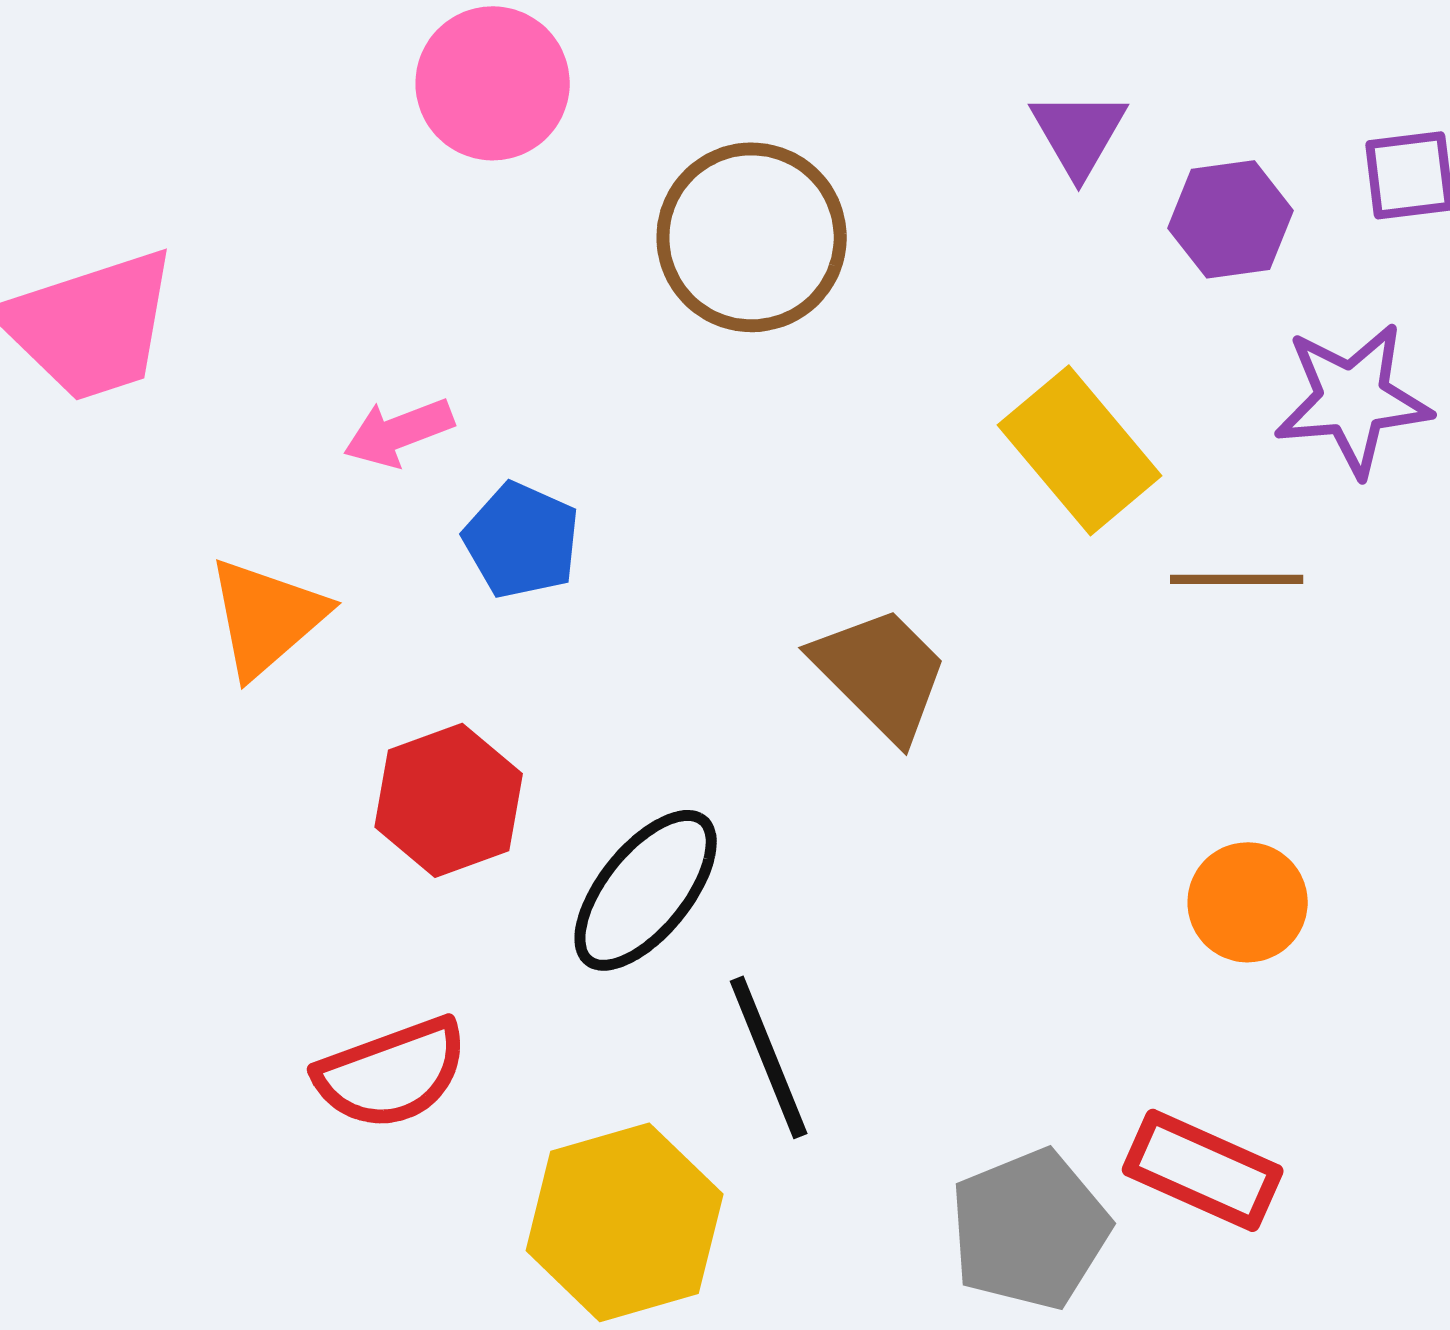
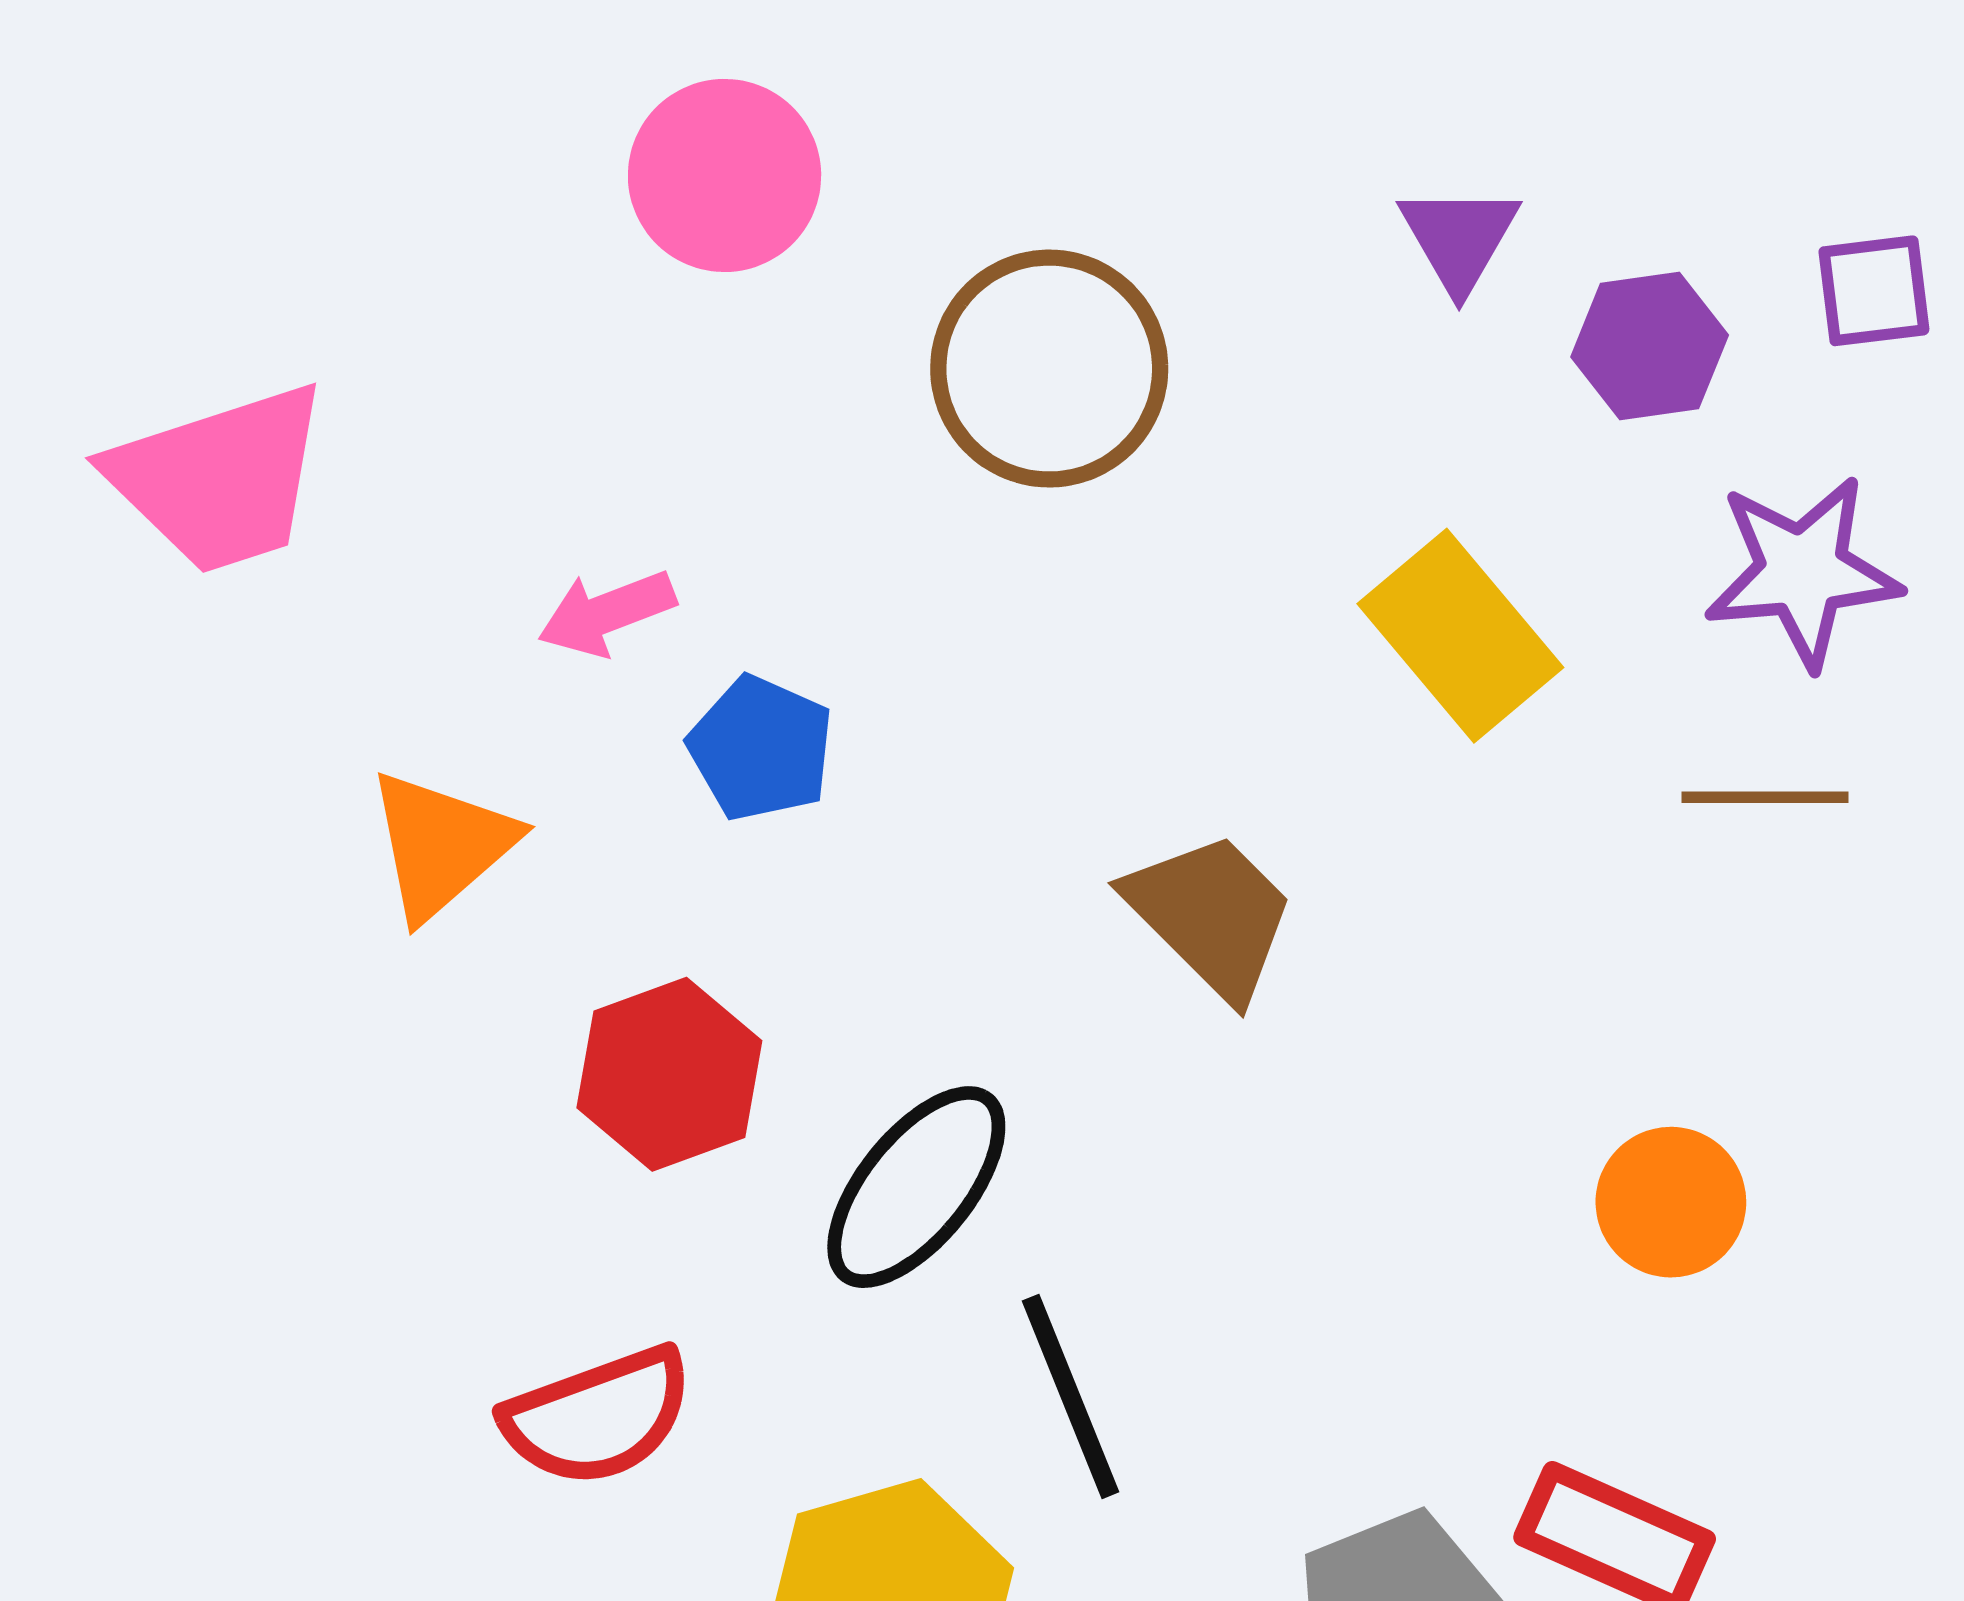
brown line: (1237, 579) -> (1765, 797), moved

